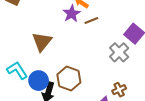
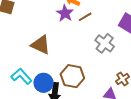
brown triangle: (42, 42) -> (41, 45), turned -35
gray cross: (119, 52) -> (105, 43), moved

